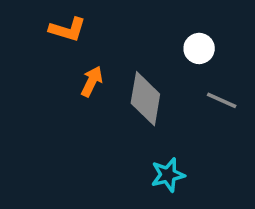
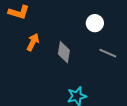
gray diamond: (145, 99) -> (64, 52), size x0.7

